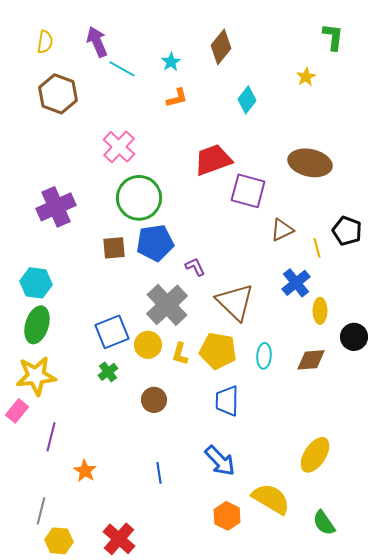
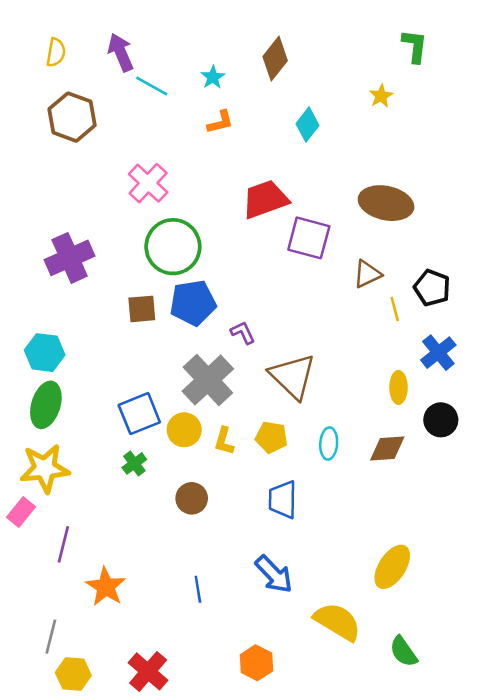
brown triangle: (282, 230) -> (367, 274), moved
blue cross: (296, 283) -> (438, 353), moved
yellow pentagon: (218, 351) -> (271, 437), size x0.7
orange star: (85, 471) -> (106, 587), size x1.4
orange hexagon: (227, 516) -> (256, 663), moved

